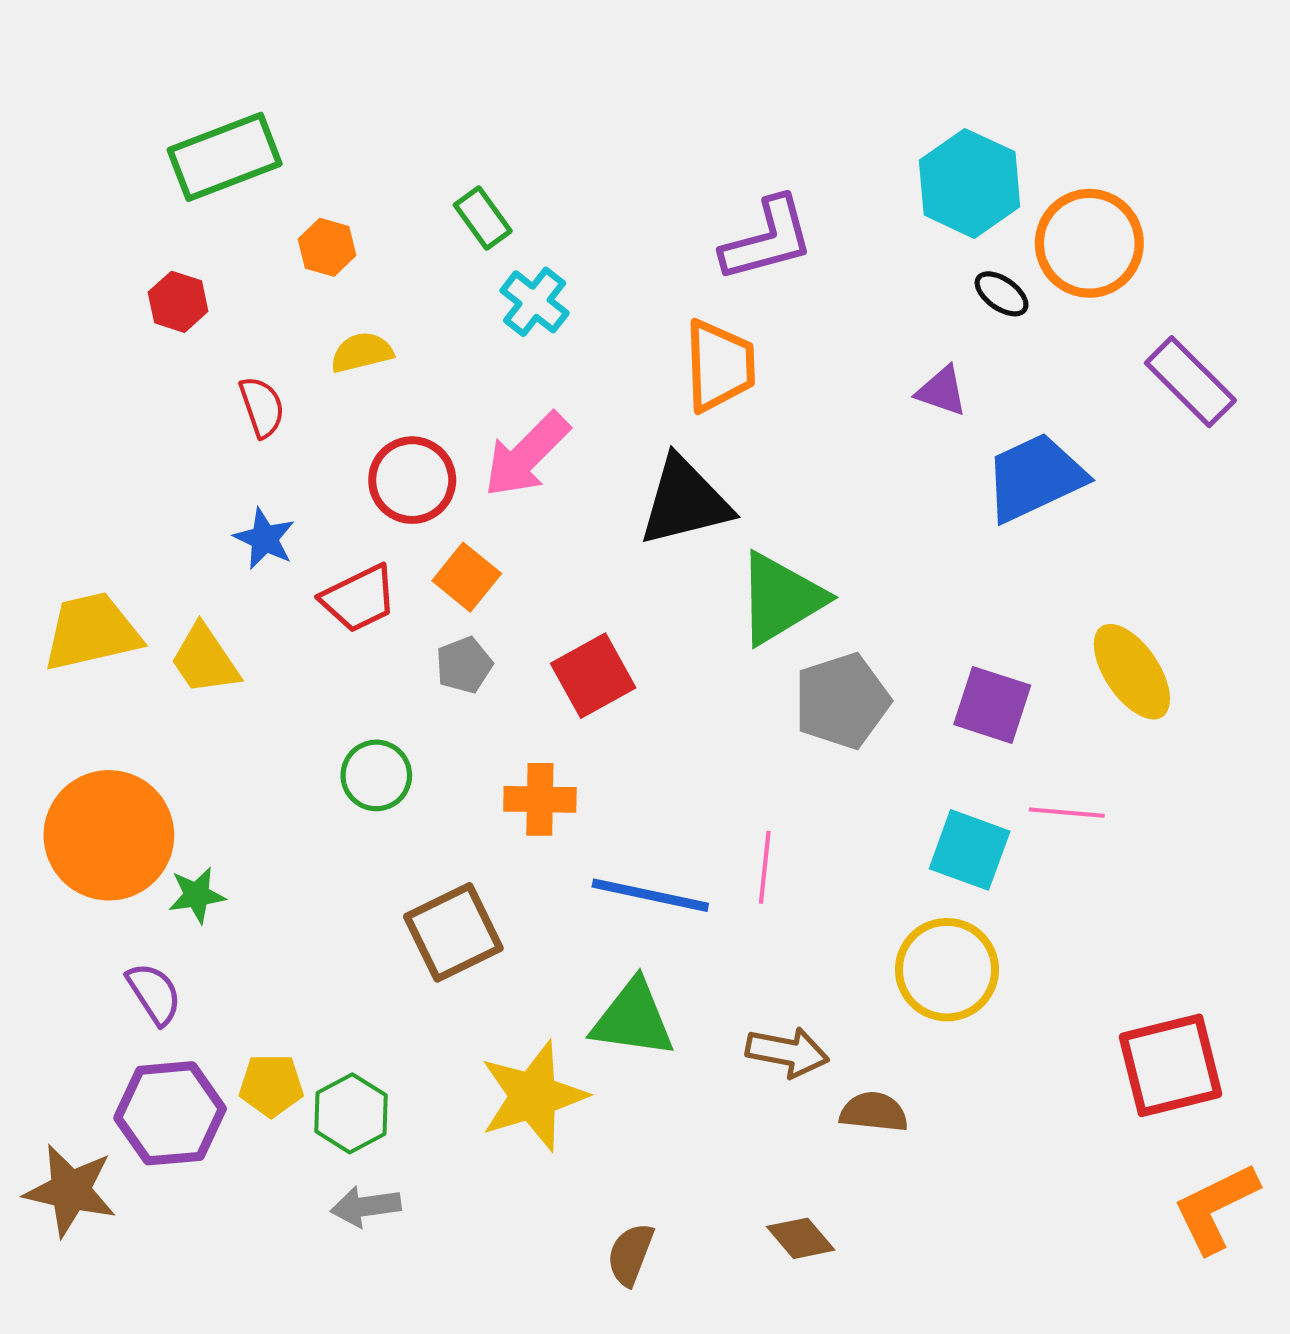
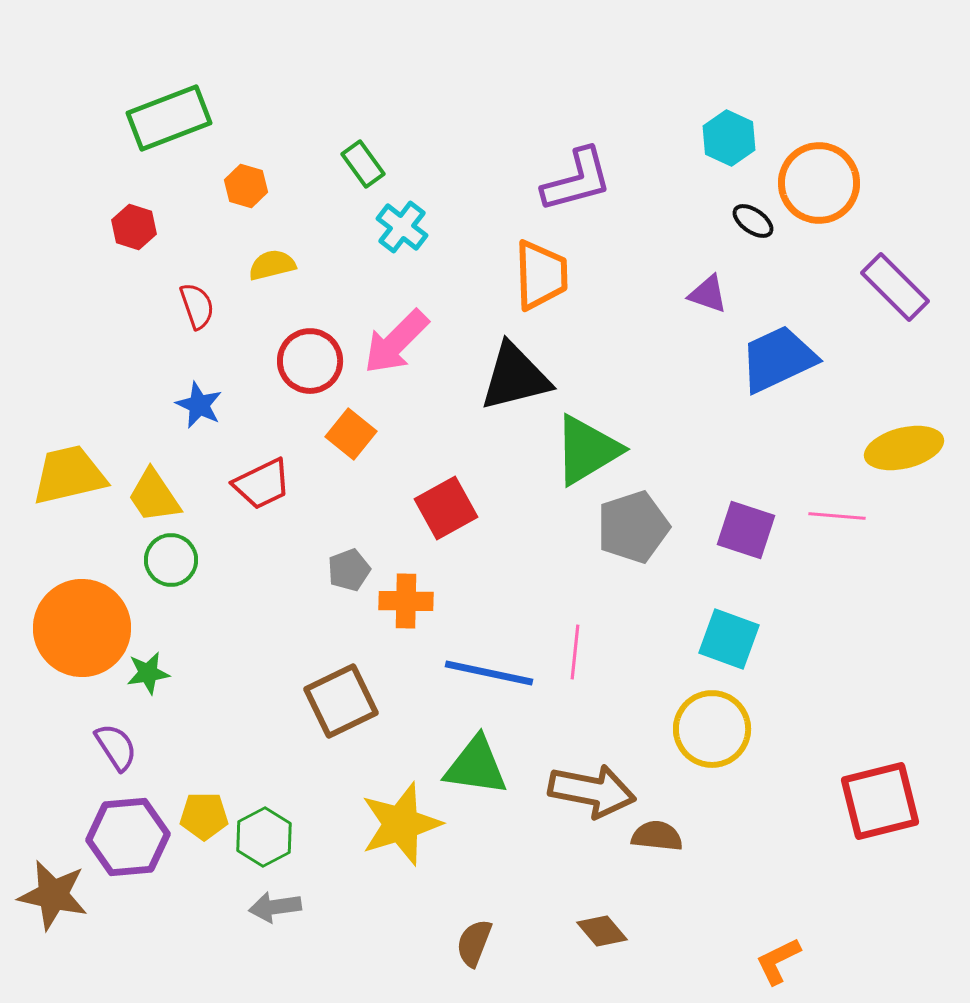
cyan hexagon: (970, 183) -> (729, 138), size x0.7
red trapezoid: (359, 598) -> (262, 484), moved
gray pentagon: (464, 665) -> (349, 570), moved
yellow ellipse: (1132, 672) -> (904, 448), moved, turned -70
green circle: (376, 775) -> (171, 560), moved
pink line: (1067, 813) -> (837, 516), moved
brown arrow: (787, 1052) -> (592, 791), size x1.4
orange L-shape: (1216, 1208) -> (778, 961), moved, size x0.7

